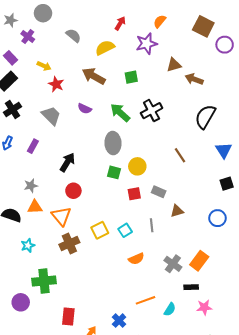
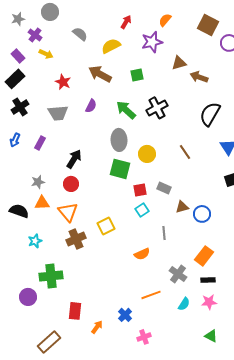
yellow arrow: (44, 66) -> (46, 54), moved
purple semicircle: (85, 109) -> (91, 106), turned -88
gray trapezoid: (51, 116) -> (58, 113), turned 130
yellow circle: (137, 166) -> (147, 154), moved
green square: (114, 172) -> (120, 169), size x1.5
red circle: (73, 191) -> (71, 184), moved
blue circle: (217, 218) -> (202, 214), moved
gray line: (152, 225) -> (164, 233), moved
cyan square: (125, 230) -> (142, 210), moved
gray cross: (173, 264) -> (178, 274), moved
black rectangle: (191, 287) -> (208, 280), moved
cyan semicircle: (170, 309) -> (184, 304), moved

